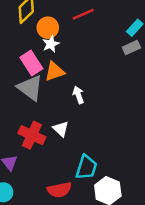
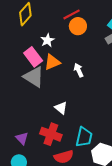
orange circle: (48, 28) -> (78, 26), moved
white arrow: (78, 95) -> (79, 70), moved
red cross: (32, 135) -> (51, 134), moved

